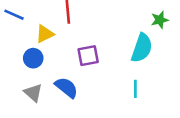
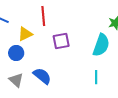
purple square: (88, 56) -> (61, 41), moved

